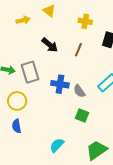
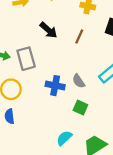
blue cross: (60, 84) -> (55, 86), moved
cyan semicircle: (57, 145) -> (64, 138), moved

